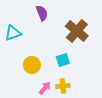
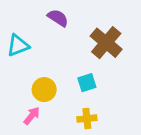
purple semicircle: (42, 13) -> (58, 18), turned -35
pink arrow: (45, 88) -> (32, 116), moved

